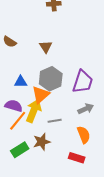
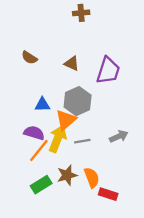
brown triangle: (46, 47) -> (72, 63), turned -32
purple trapezoid: (83, 82) -> (108, 71), moved
gray line: (55, 121) -> (82, 141), moved
orange semicircle: (84, 135) -> (92, 178), moved

